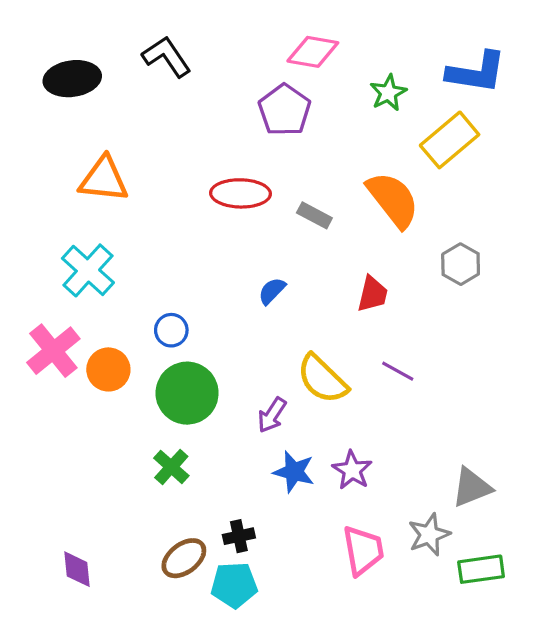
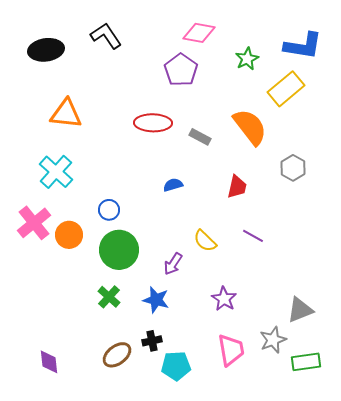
blue semicircle: (272, 291) -> (173, 185), turned 30
yellow semicircle: (322, 379) -> (205, 241), size x0.7
blue star: (294, 472) -> (156, 300), moved
cyan pentagon: (234, 585) -> (176, 366), moved

